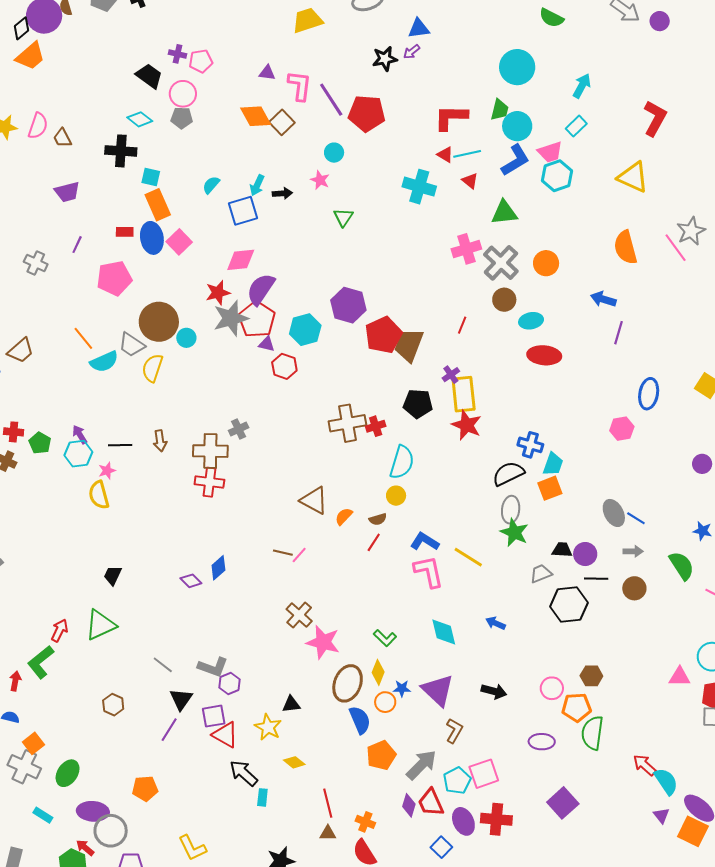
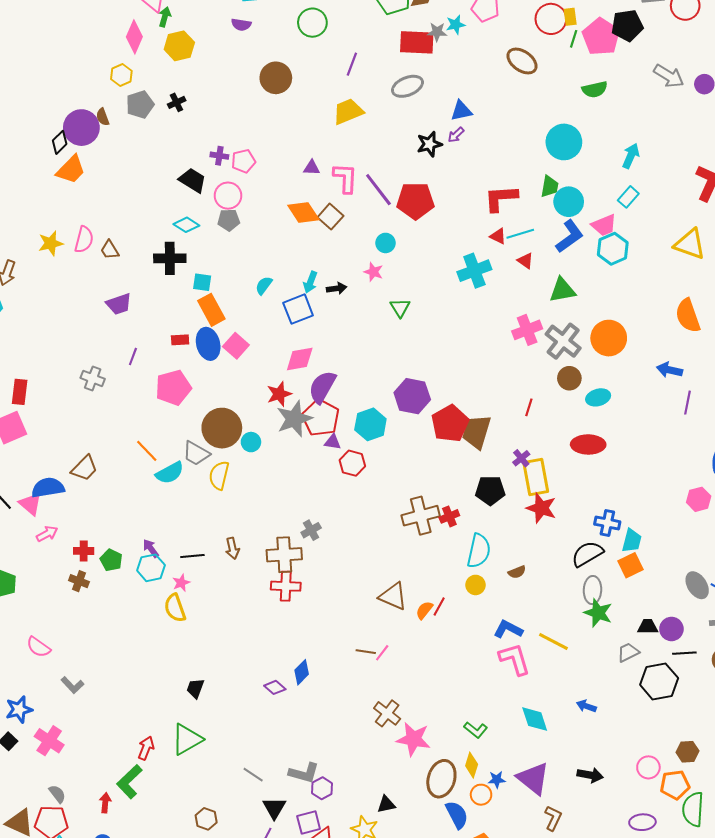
green semicircle: (551, 18) -> (595, 89), turned -35
cyan cross: (419, 187) -> (474, 271), turned -32
orange circle: (546, 263) -> (609, 338), size x1.4
red ellipse: (544, 355) -> (588, 444), moved
brown semicircle: (378, 519) -> (517, 572), moved
red line: (374, 542) -> (439, 606), moved

